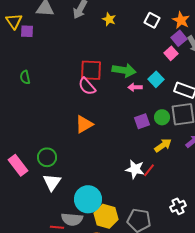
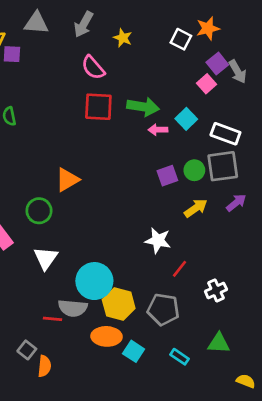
orange star: (181, 20) -> (208, 28), moved, turned 30
pink semicircle: (87, 86) -> (93, 68), moved
orange triangle: (84, 124) -> (67, 180), moved
green circle: (47, 157) -> (39, 211), moved
red line: (149, 170) -> (180, 269), moved

